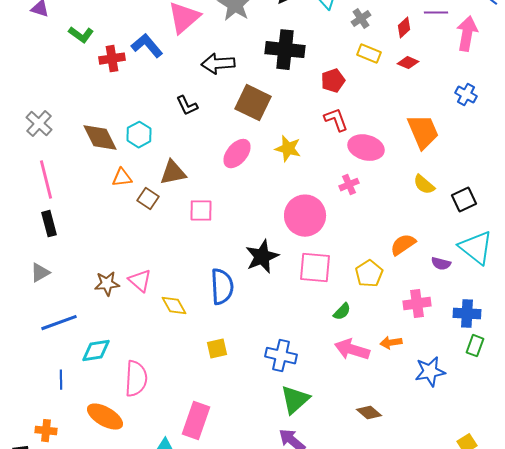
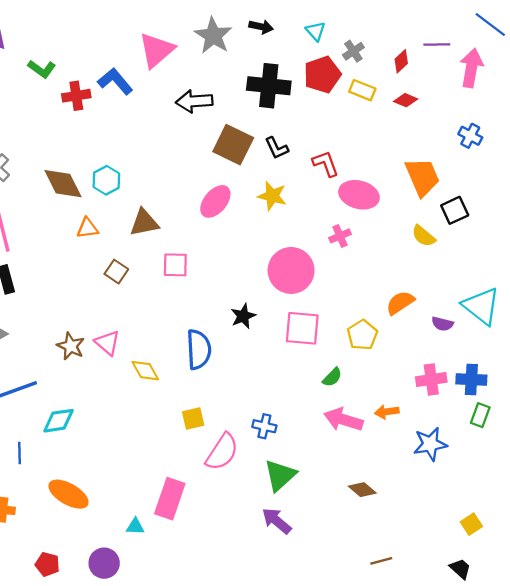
red pentagon: (333, 81) -> (322, 75), moved, size x1.4
black L-shape: (187, 106) -> (277, 148), moved
brown square: (148, 199) -> (116, 272), moved
black square: (464, 200) -> (455, 210), moved
black star: (262, 257) -> (243, 316), size x0.7
brown star: (107, 284) -> (71, 346), turned 30
pink cross: (417, 304) -> (431, 379), moved
blue cross: (281, 356) -> (264, 426), size x0.7
pink semicircle: (136, 379) -> (222, 452), moved, turned 30

